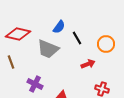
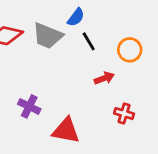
blue semicircle: (59, 27) -> (76, 17), moved
gray trapezoid: (48, 49) -> (48, 36), moved

